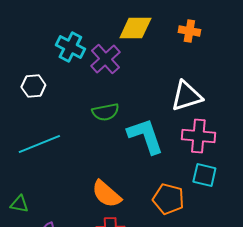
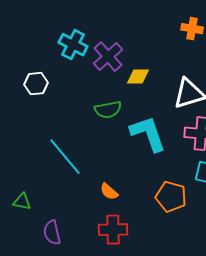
yellow diamond: (135, 28) -> (138, 77), moved, size x0.7
cyan line: (39, 144) -> (65, 157), moved, turned 72
orange semicircle: (106, 194) -> (109, 192), size x0.6

